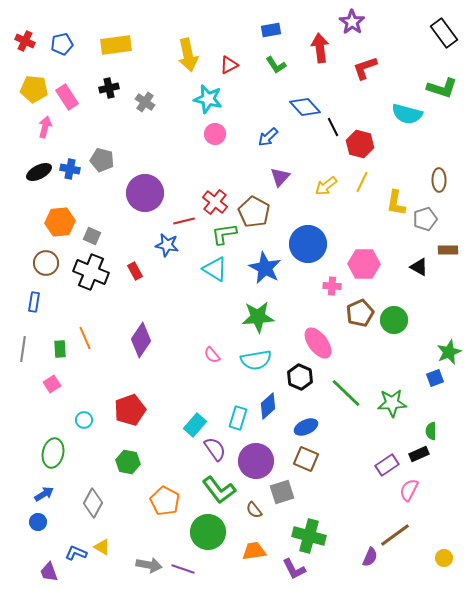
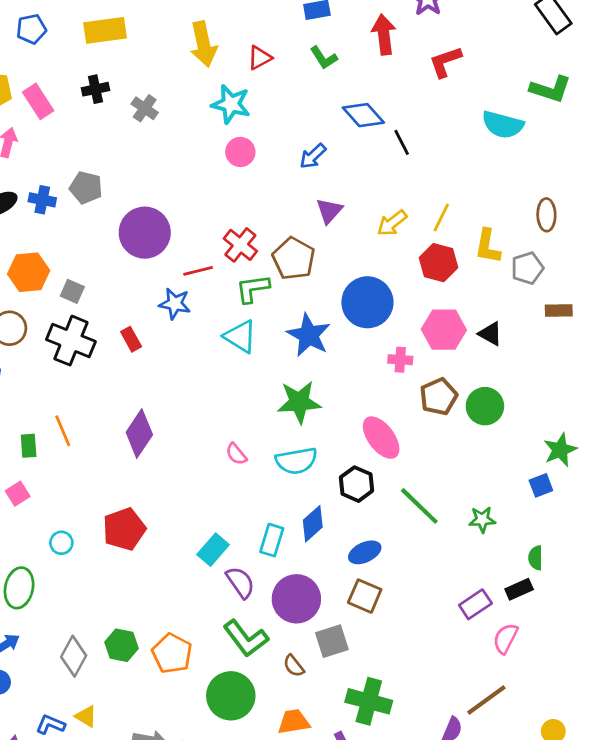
red hexagon: (360, 144) -> (438, 263), moved
black triangle: (419, 267) -> (490, 334), moved
green star: (392, 403) -> (482, 520), size x0.7
green hexagon: (128, 462) -> (121, 645), moved

